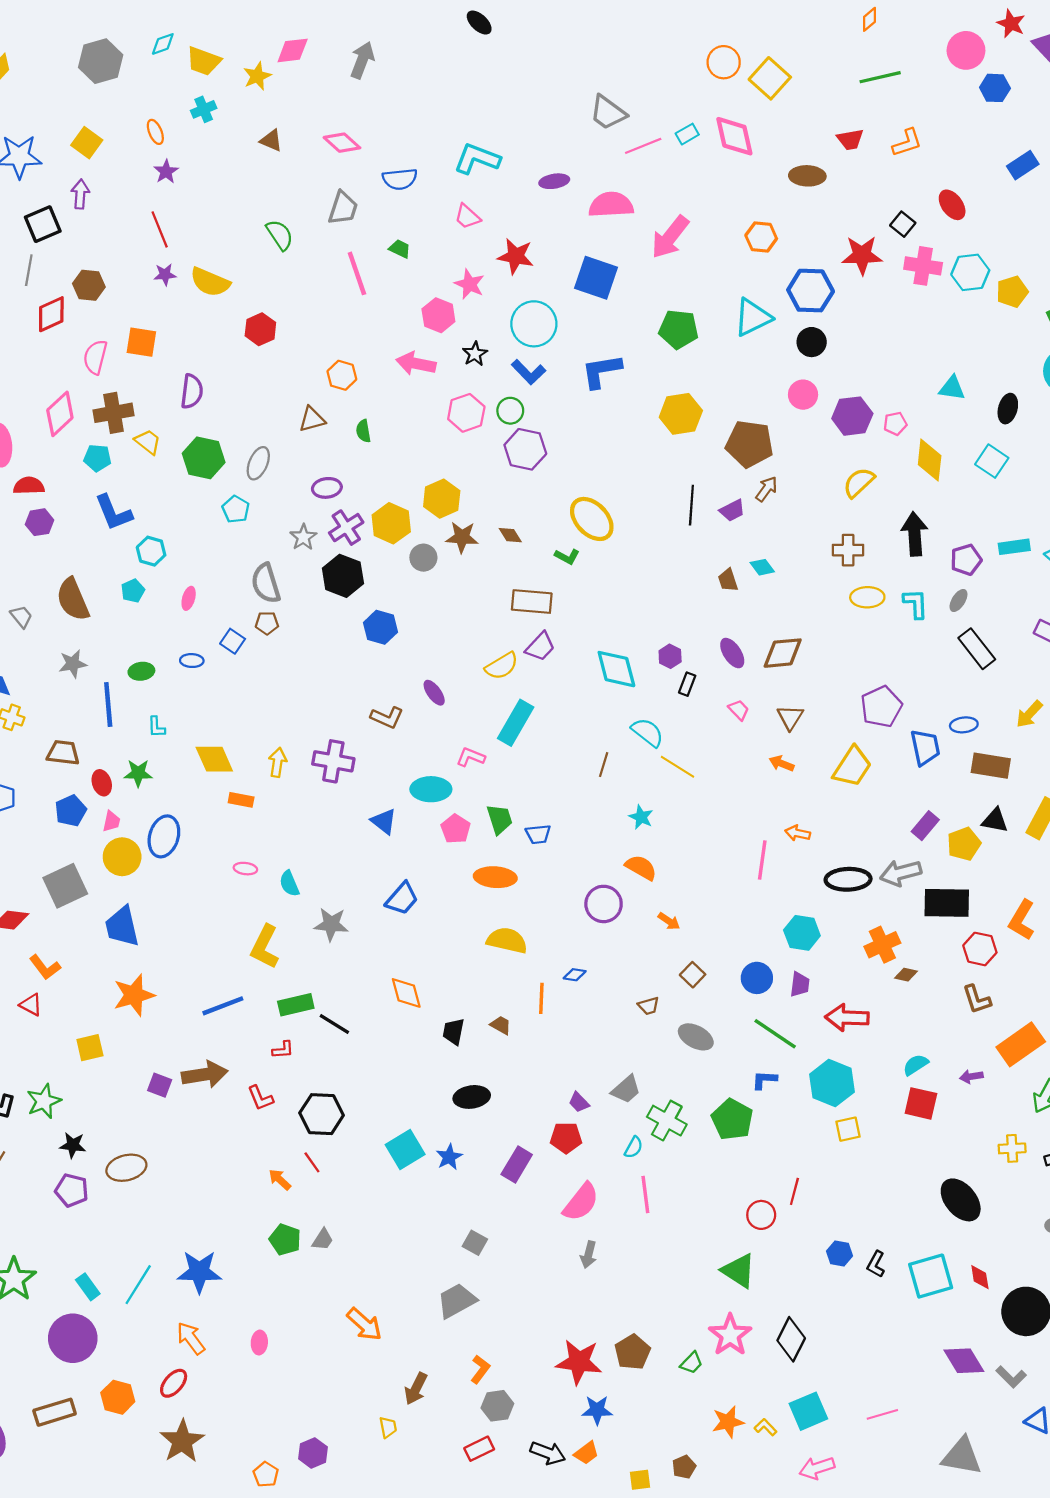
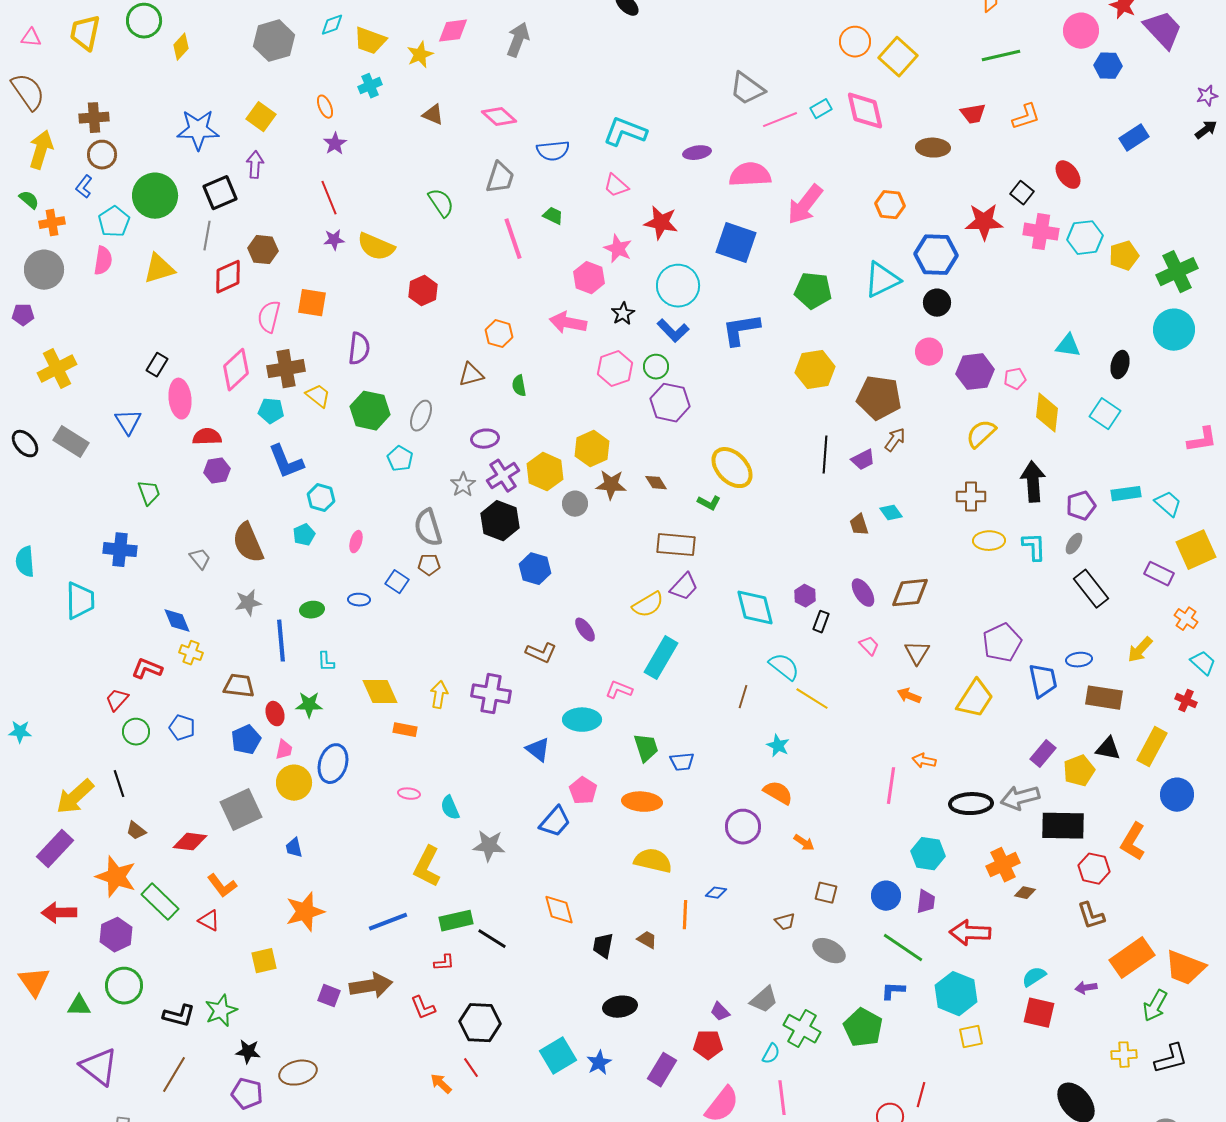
pink pentagon: (456, 829) -> (583, 791), moved
blue trapezoid: (122, 926) -> (294, 848), size x0.5
brown square: (693, 975) -> (826, 893), turned -30

